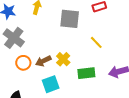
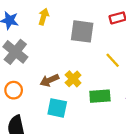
orange circle: (23, 63) -> (14, 90), moved
cyan square: (51, 84) -> (57, 108), turned 30

